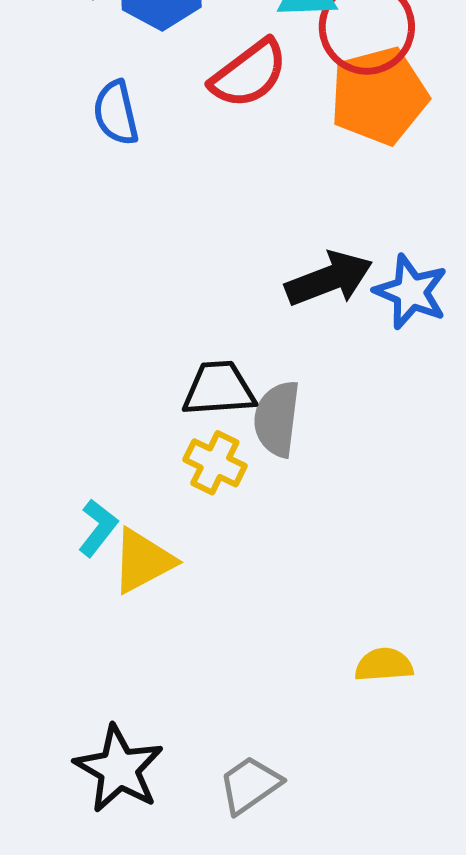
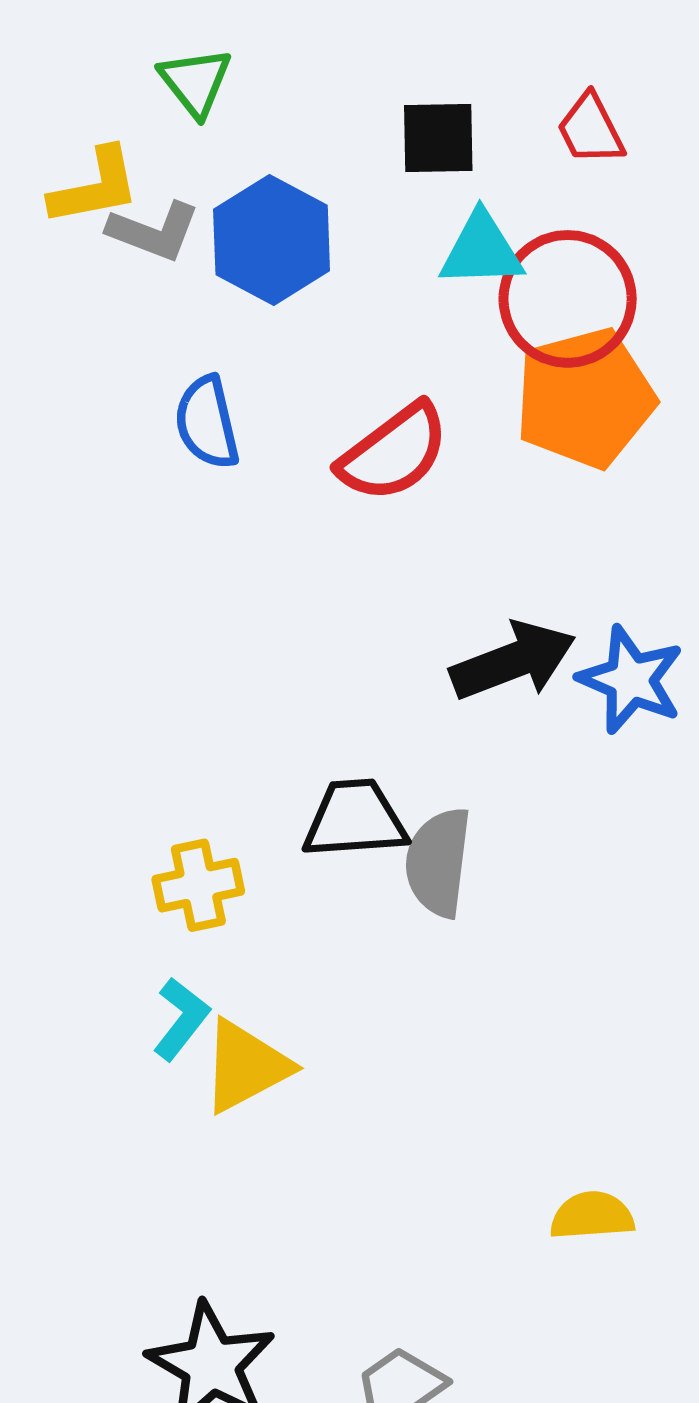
red semicircle: (249, 74) -> (394, 453), moved
yellow cross: (215, 463) -> (198, 885), moved, turned -38

